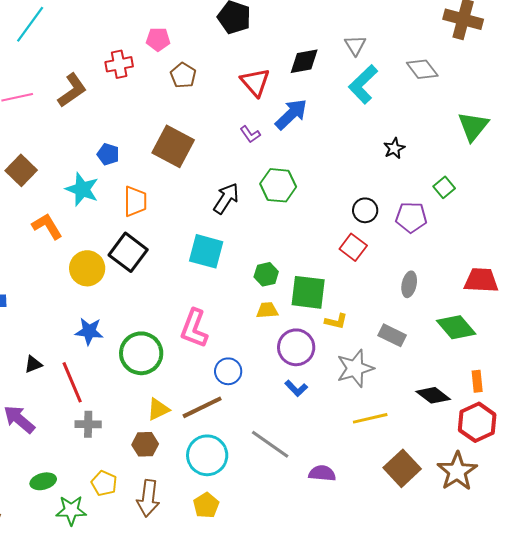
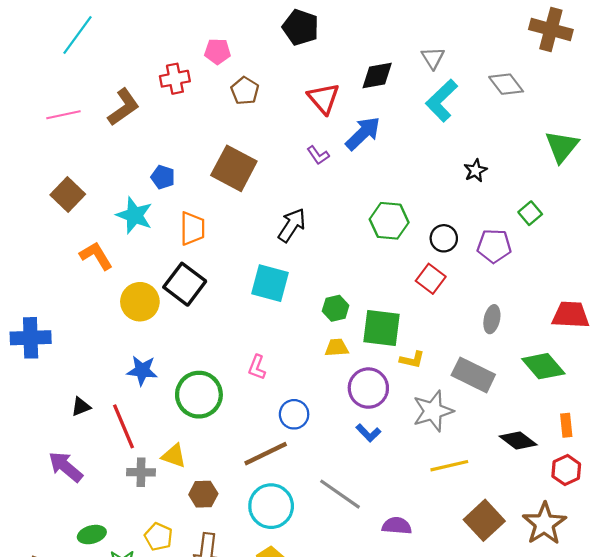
green hexagon: (278, 185) -> (389, 221), moved
pink L-shape: (194, 328) -> (257, 367), size x0.6
gray rectangle: (392, 335) -> (473, 375), size x1.4
yellow triangle: (158, 409) -> (174, 456), moved, turned 45
red hexagon: (477, 422) -> (566, 470), size x0.7

